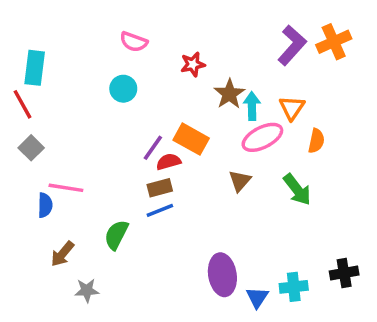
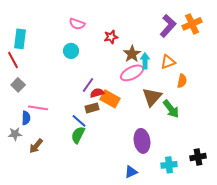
orange triangle: (292, 108) -> (168, 62), turned 35
pink ellipse: (262, 137) -> (132, 73), moved
orange rectangle: (191, 139) -> (110, 99), moved
brown triangle: (240, 181) -> (152, 97), moved, size x1.5
blue line: (160, 210) -> (79, 121), moved, turned 63
green semicircle: (116, 235) -> (78, 135), moved
purple ellipse: (222, 275) -> (142, 141), moved
gray star: (87, 290) -> (15, 134), moved
blue triangle: (257, 297) -> (131, 172), moved, turned 32

